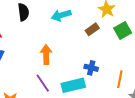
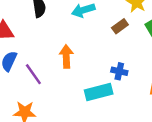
purple line: (43, 83) -> (33, 74), moved

